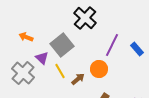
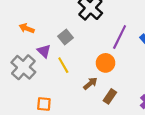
gray square: (62, 45) -> (66, 37), size x0.6
brown arrow: (78, 79) -> (90, 83), moved

